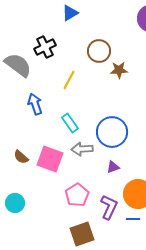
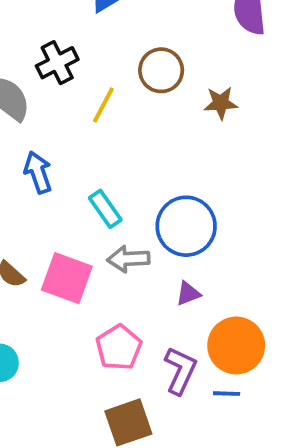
brown star: (119, 70) -> (221, 103), moved
yellow line: (69, 80) -> (103, 105), moved

